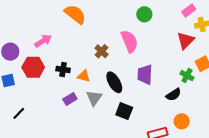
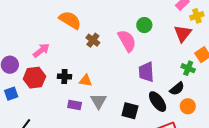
green circle: (144, 14) -> (144, 25), moved
brown cross: (102, 51) -> (93, 40), moved
black ellipse: (114, 82) -> (158, 102), moved
purple rectangle: (70, 99) -> (75, 105), turned 48
orange circle: (182, 121) -> (188, 106), moved

